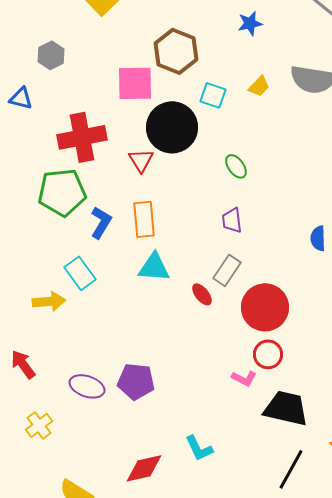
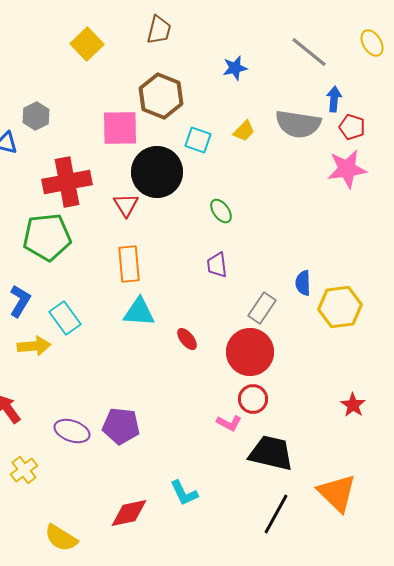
gray hexagon: (51, 55) -> (36, 116), moved
blue L-shape: (101, 222) -> (20, 301), moved
gray rectangle: (227, 270) -> (262, 308), moved

